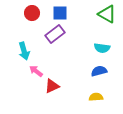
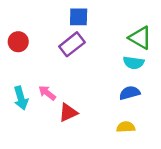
red circle: (32, 13) -> (18, 42), moved
green triangle: (107, 14) -> (140, 38), moved
cyan arrow: (24, 51) -> (21, 98), moved

